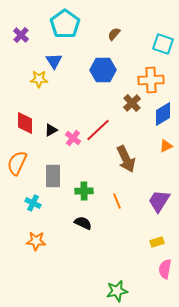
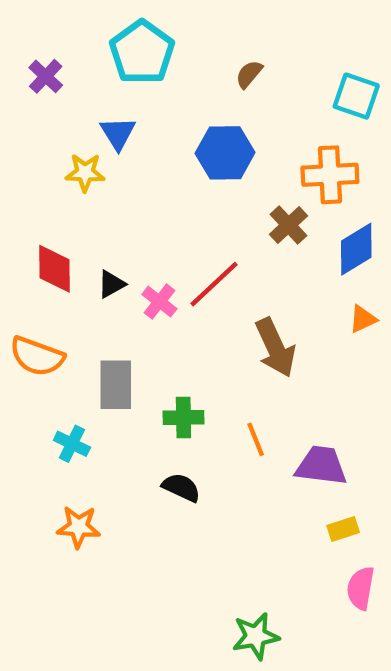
orange semicircle: (17, 163) -> (37, 356), turned -95
purple trapezoid: (159, 201) -> (321, 466), moved, turned 65

